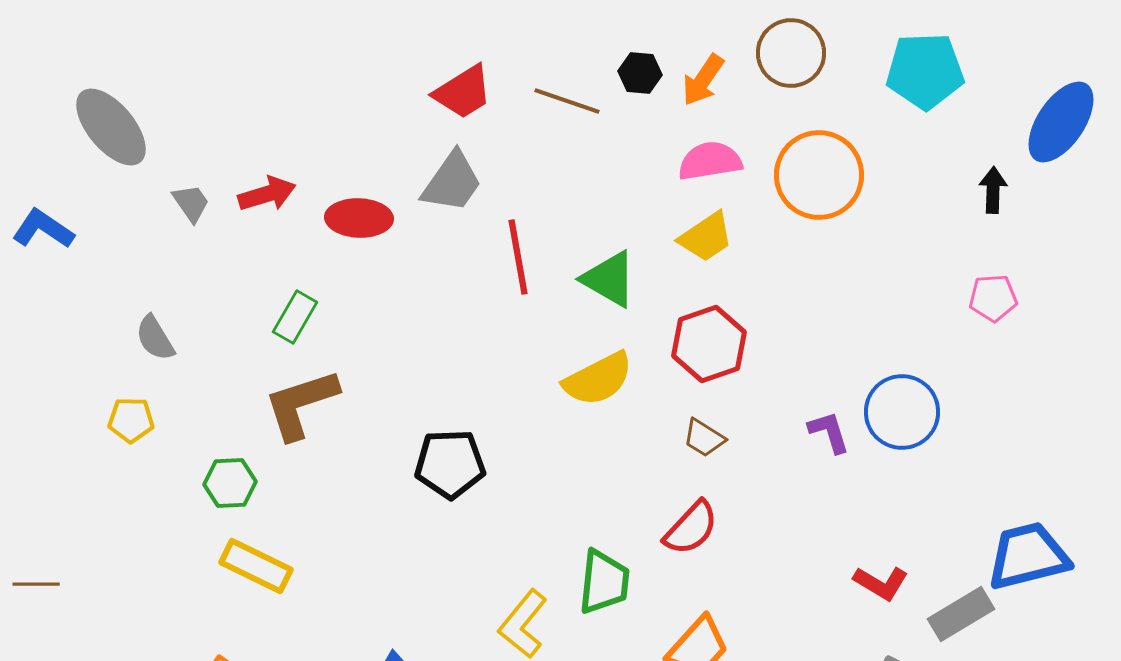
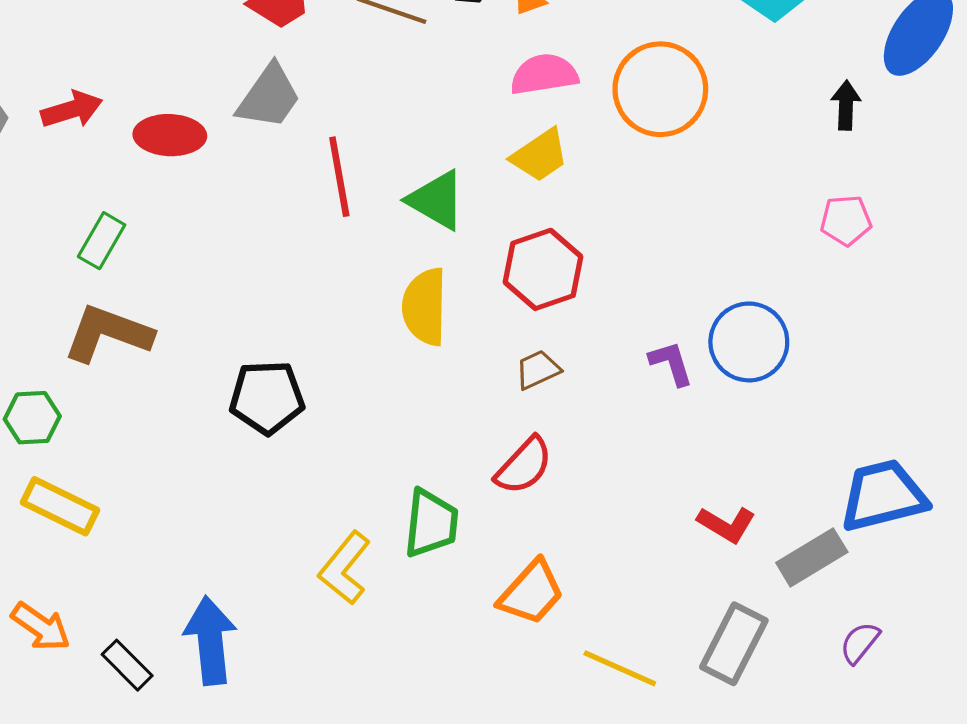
yellow semicircle: (598, 379) -> (425, 307), turned 118
brown L-shape: (301, 404) -> (108, 333), turned 38
brown trapezoid: (704, 438) -> (538, 370), turned 123

